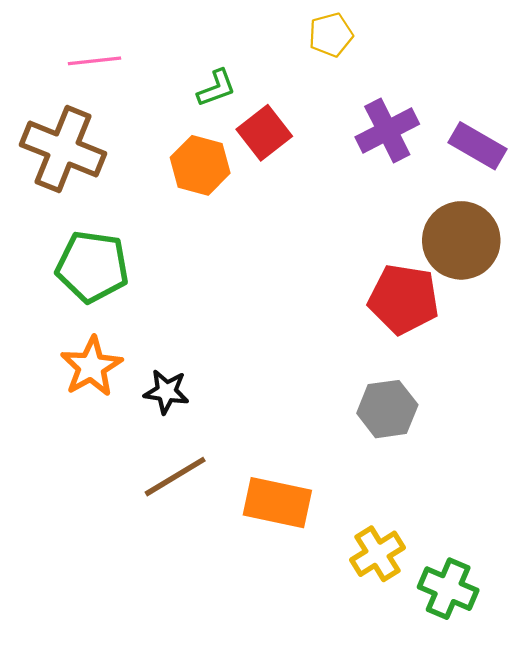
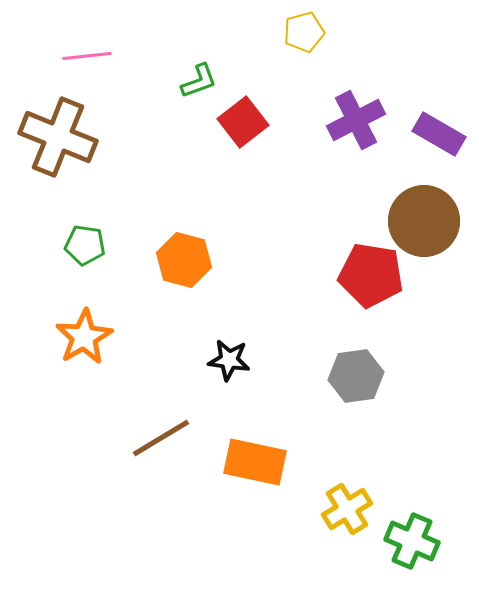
orange hexagon: (200, 165) -> (184, 260), moved
green pentagon: (92, 267) -> (85, 245), size x0.6
black star: (166, 392) -> (229, 360), moved

